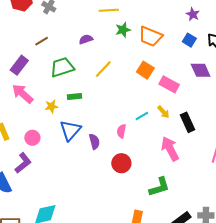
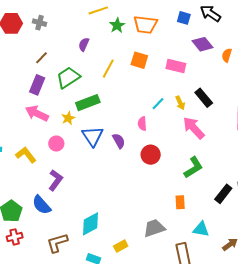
purple semicircle: (86, 39) -> (84, 44), turned -32
purple rectangle: (19, 65) -> (37, 85), moved
orange square: (145, 70) -> (139, 60), moved
green rectangle: (74, 97) -> (88, 103), size x1.6
yellow arrow: (163, 112) -> (180, 103), moved, turned 32
pink circle: (32, 138) -> (56, 144), moved

